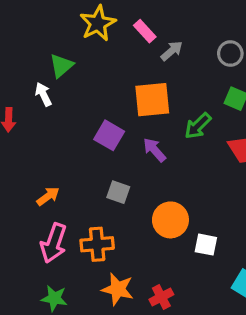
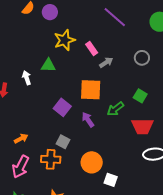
gray circle: (230, 54) -> (142, 58), moved
green triangle: (61, 66) -> (48, 65), moved, turned 35
orange cross: (97, 244) -> (51, 159), moved

